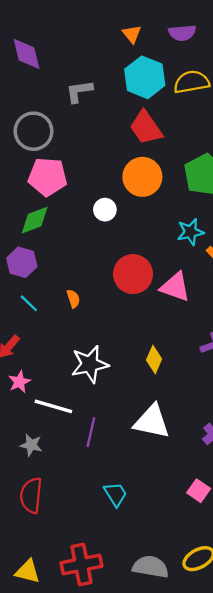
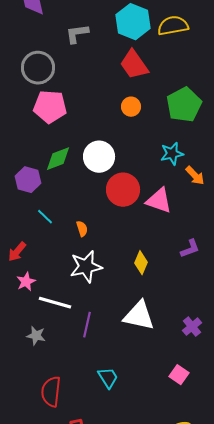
orange circle: (142, 177) -> (131, 107), size x0.6
white circle: (105, 210) -> (99, 157), moved, size x1.6
green diamond: (35, 220) -> (58, 159), moved
orange semicircle: (73, 299) -> (82, 229), moved
cyan line: (29, 303) -> (45, 217), moved
red semicircle: (31, 495) -> (51, 392), moved

